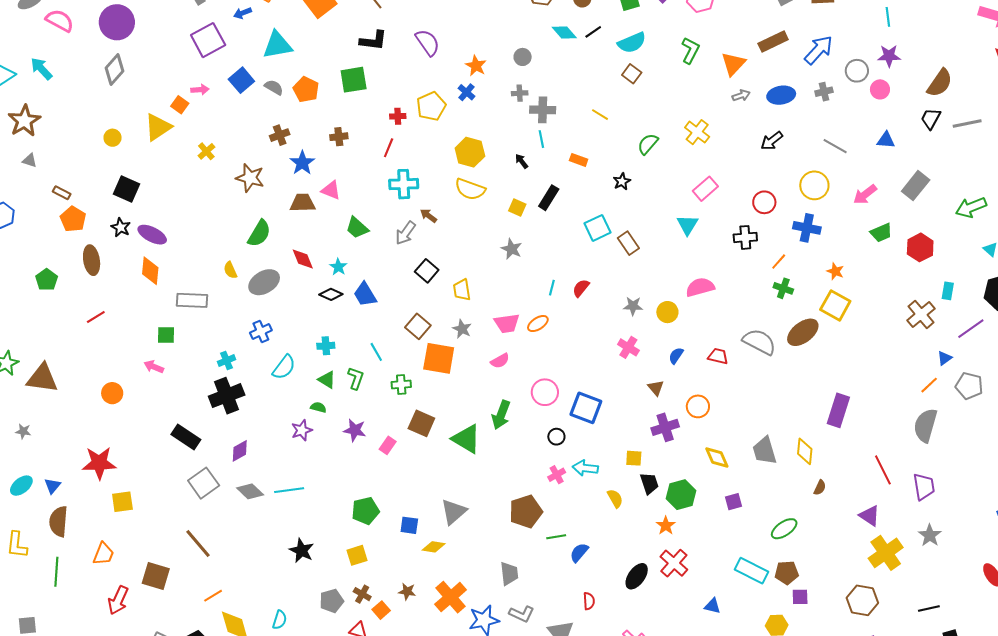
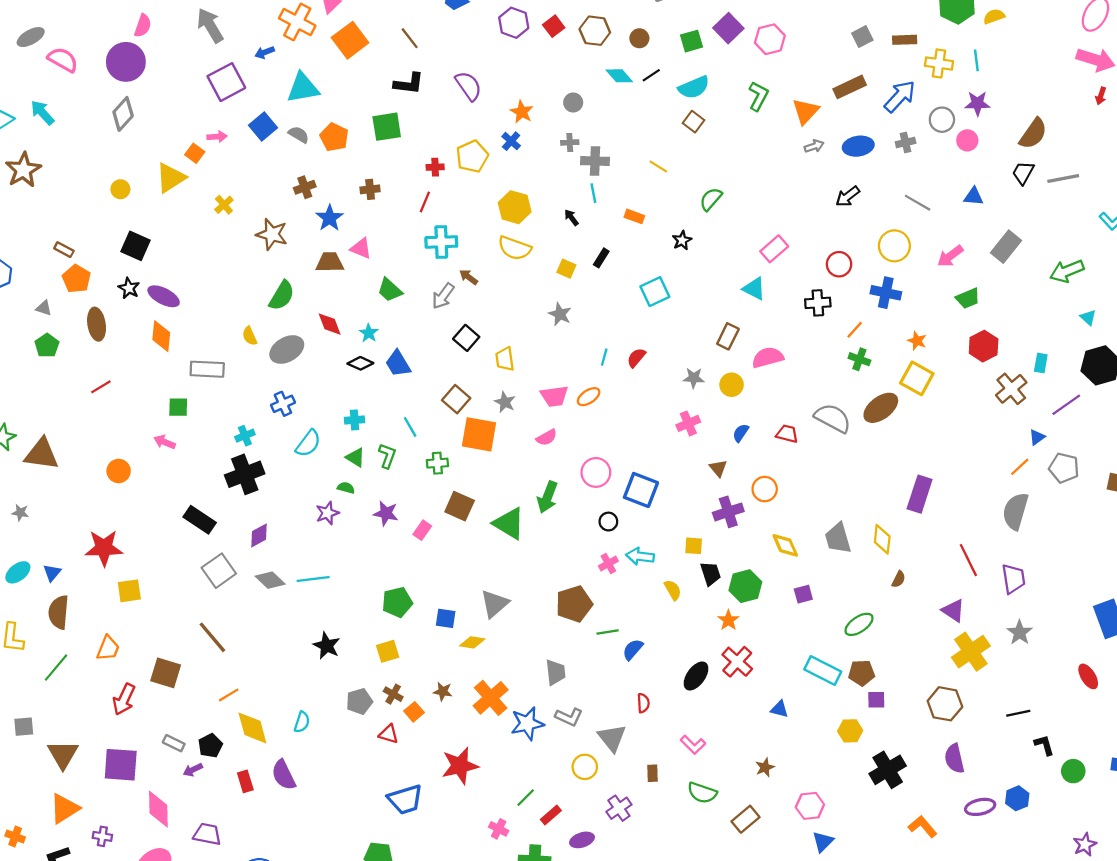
yellow cross: (697, 132) -> (939, 63), moved, turned -30
gray triangle: (30, 161) -> (44, 308), moved
black rectangle: (549, 198) -> (601, 258), size x0.7
cyan triangle: (687, 225) -> (754, 289), turned -35
brown rectangle: (628, 243) -> (728, 336), moved, turned 60
red hexagon: (920, 247) -> (984, 346), moved
pink cross: (628, 347) -> (688, 423), turned 35
green line: (56, 572) -> (56, 668), turned 36

